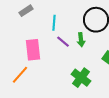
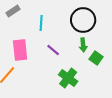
green arrow: (81, 40) -> (83, 45), moved
purple line: (63, 42) -> (53, 50), moved

